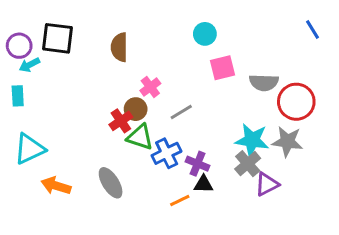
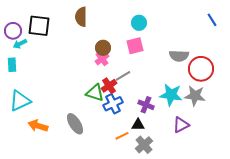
brown semicircle: (119, 47) -> (81, 17), moved
pink square: (223, 68) -> (135, 46), moved
brown circle: (136, 109) -> (103, 48), moved
red cross: (121, 121) -> (109, 86), moved
purple cross: (198, 164) -> (146, 105), moved
gray cross: (248, 164) -> (144, 145), moved

